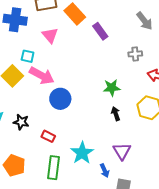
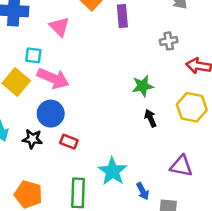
purple rectangle: (100, 31) -> (122, 16), turned 36
blue circle: (60, 99) -> (51, 114), moved
red rectangle: (48, 136) -> (69, 142), moved
purple triangle: (122, 151) -> (181, 166), moved, turned -42

